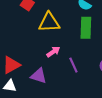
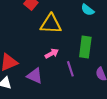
green rectangle: (86, 28) -> (85, 47), moved

